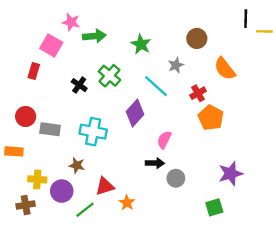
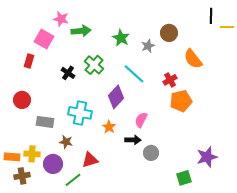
gray star: (176, 65) -> (148, 46), moved
orange pentagon: (211, 118) -> (181, 101), turned 30
gray rectangle: (50, 129) -> (45, 122), moved
orange rectangle: (14, 151) -> (12, 157), moved
purple star: (231, 174) -> (207, 157), moved
orange star: (127, 203) -> (109, 127), moved

